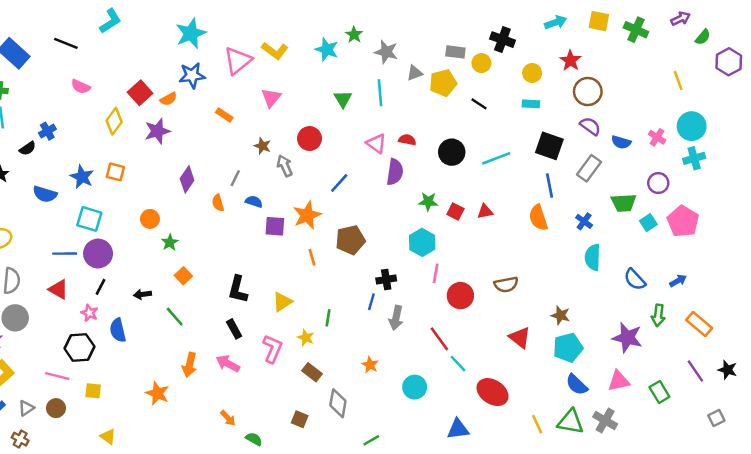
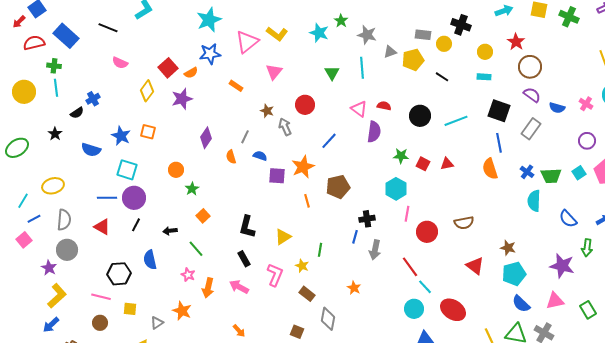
green trapezoid: (624, 203) -> (551, 176), moved
pink star: (89, 313) -> (188, 275), moved
cyan circle: (415, 387) -> (414, 309), moved
gray triangle: (26, 408) -> (157, 323), moved

